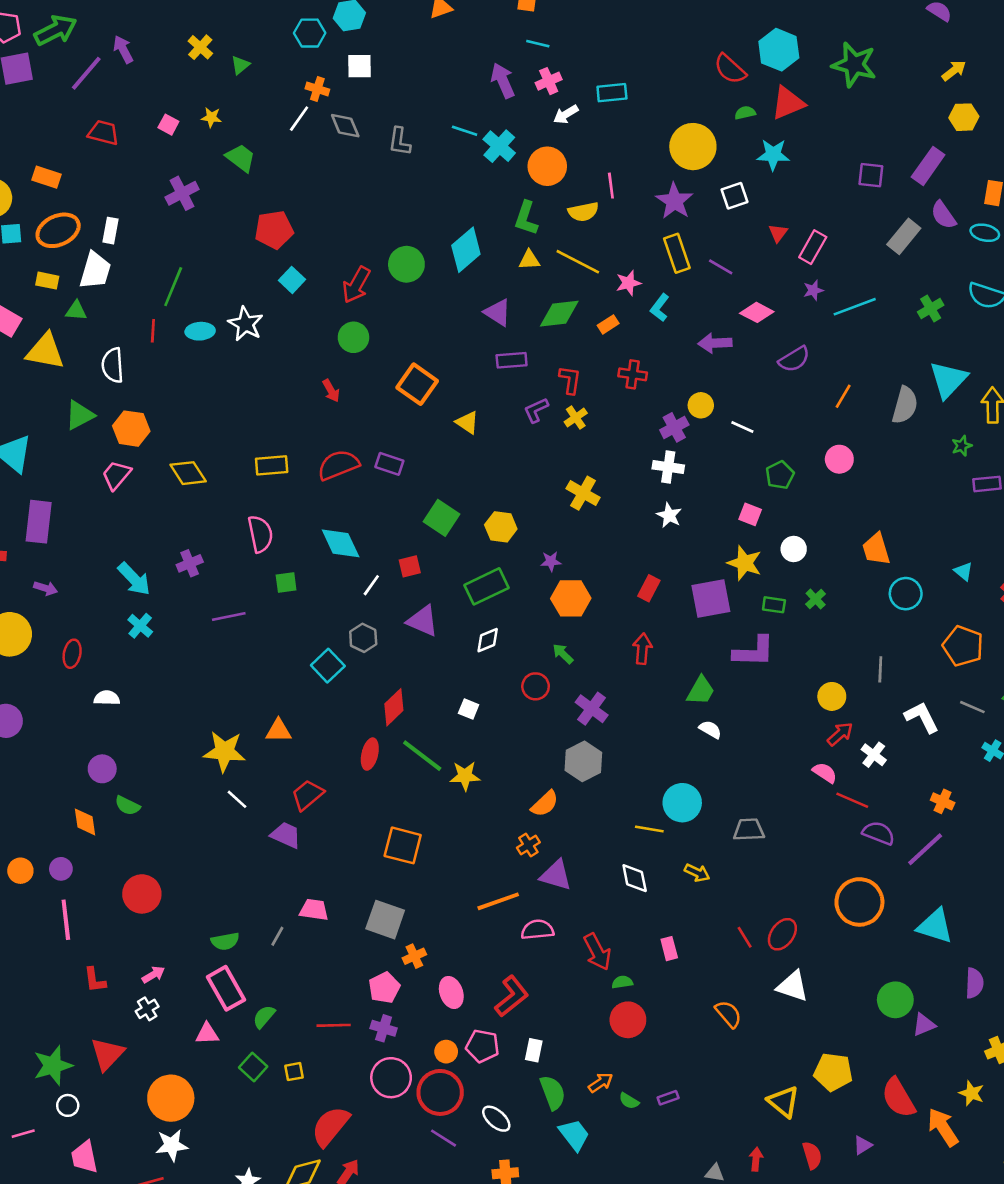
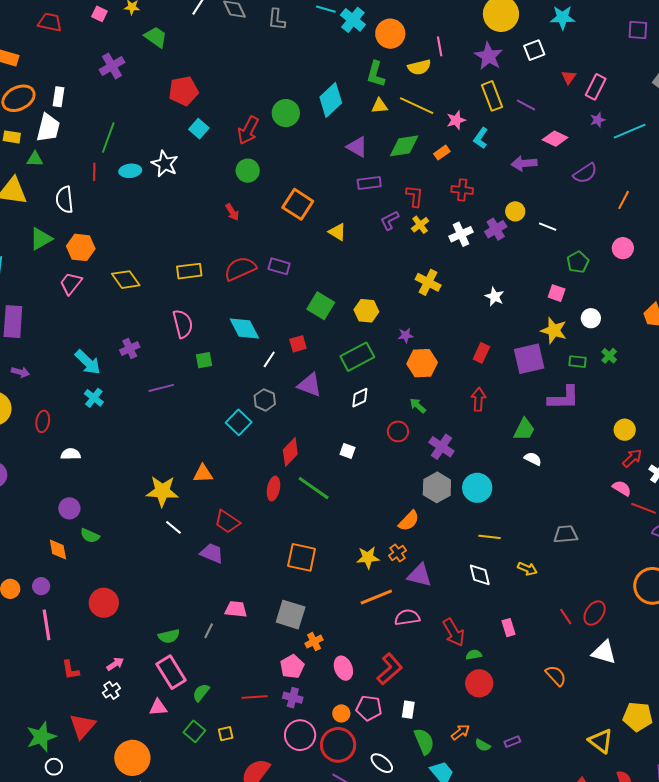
white cross: (668, 467) -> (461, 234), moved, turned -30
yellow star: (465, 776) -> (368, 558), moved
red trapezoid: (308, 795) -> (227, 522), turned -104
cyan circle: (682, 803) -> (477, 488), moved

